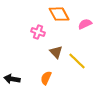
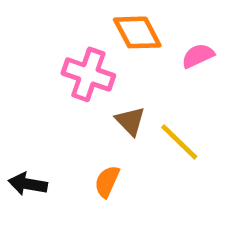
pink cross: (38, 32) -> (88, 74), size x1.5

